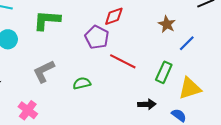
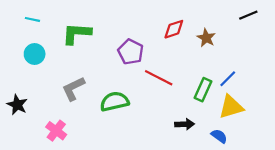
red diamond: (114, 16) -> (174, 29), moved
blue line: (187, 43) -> (228, 79), moved
green semicircle: (82, 83) -> (114, 101), size x1.5

